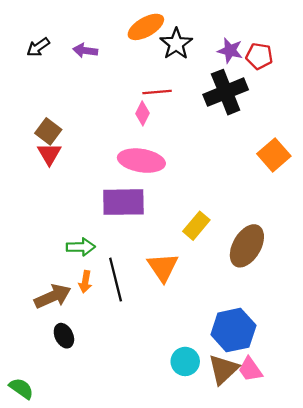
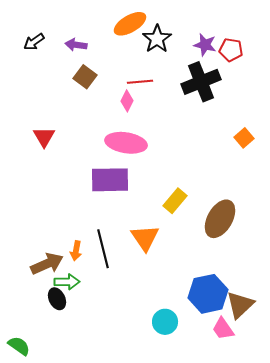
brown square: (48, 131) -> (85, 77), moved
orange square: (274, 155) -> (244, 138), size x0.7
green arrow: (81, 247) -> (67, 282), moved
brown triangle: (223, 369) -> (240, 305), moved

